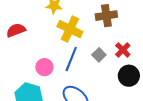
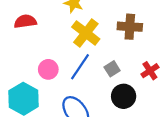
red cross: (123, 50) -> (150, 71), moved
black circle: (129, 76) -> (124, 96), moved

